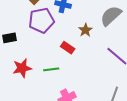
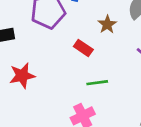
green line: (51, 69) -> (97, 83), moved

